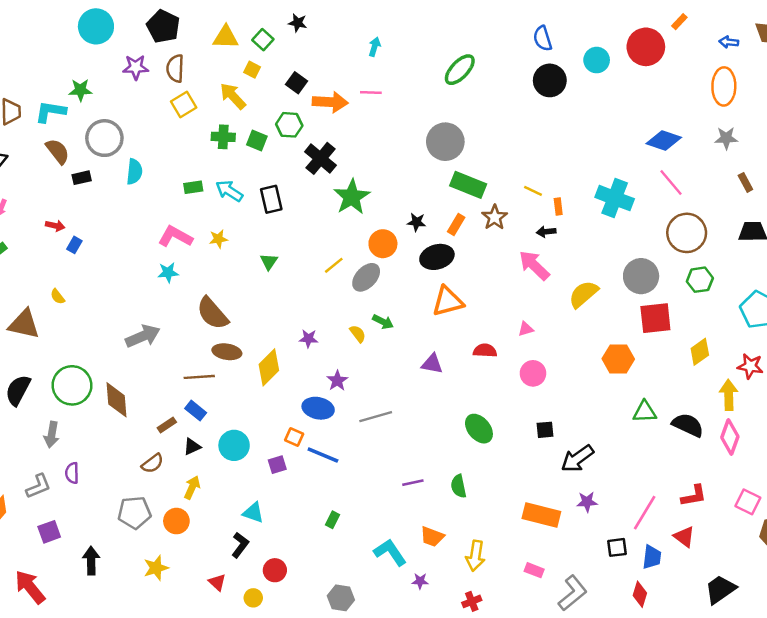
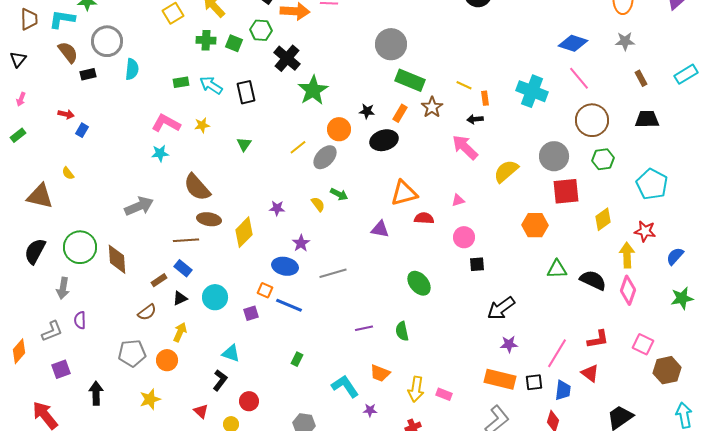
orange triangle: (448, 301) -> (404, 193), moved
black square: (545, 430) -> (477, 264), moved
orange rectangle: (541, 515) -> (500, 379), moved
pink rectangle: (534, 570) -> (444, 394), moved

